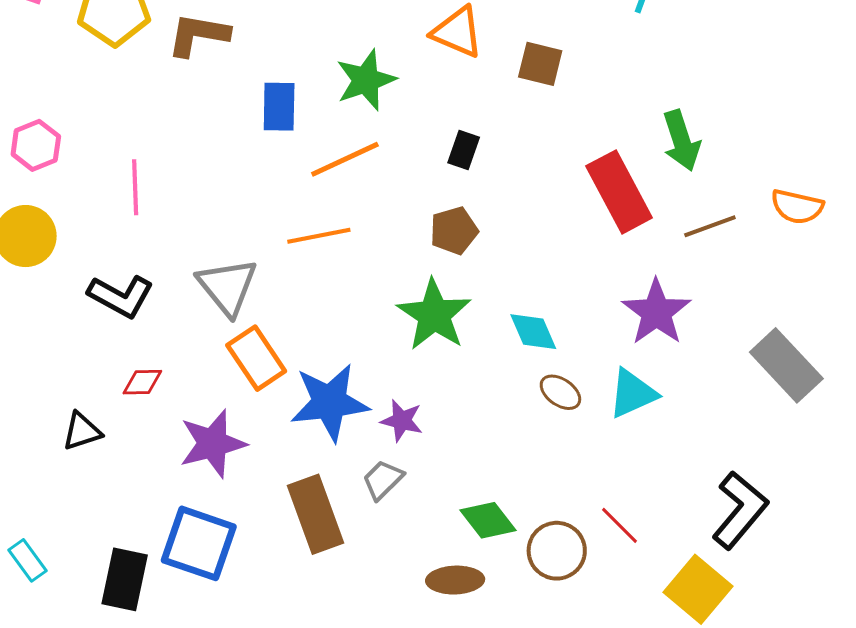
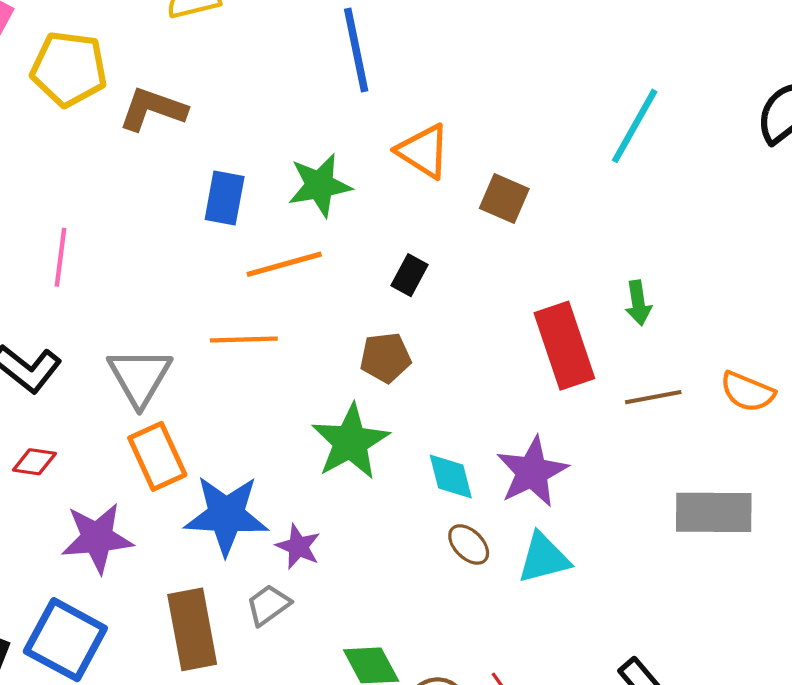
green arrow: (681, 141) -> (638, 303), size x0.7
purple star: (656, 312) -> (532, 472), moved
gray rectangle: (786, 365) -> (714, 512), moved, turned -56

